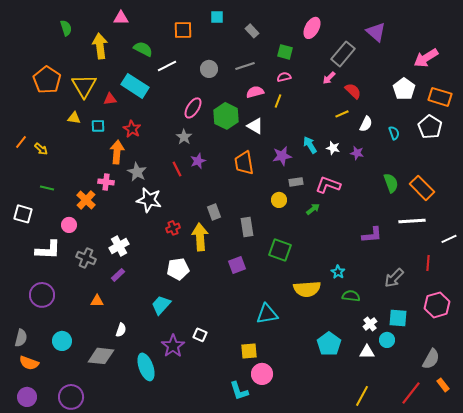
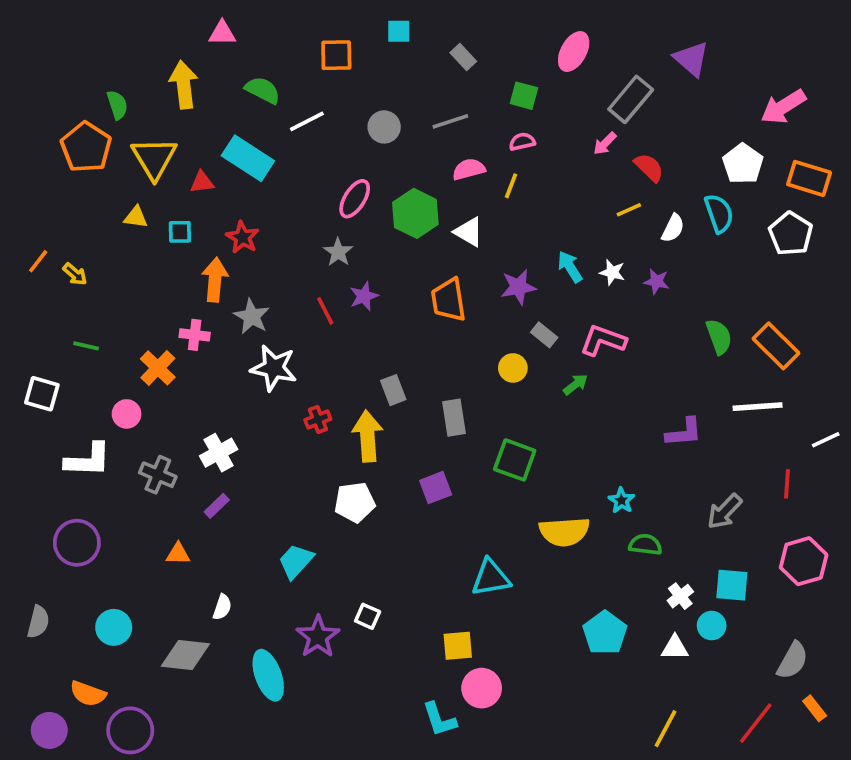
green semicircle: (66, 28) -> (117, 105), moved
cyan semicircle: (394, 133) -> (719, 213), moved, size x1.5
gray rectangle: (296, 182) -> (544, 335), turned 48
white pentagon: (178, 269) -> (355, 502), moved
orange semicircle: (29, 363) -> (88, 694), moved

